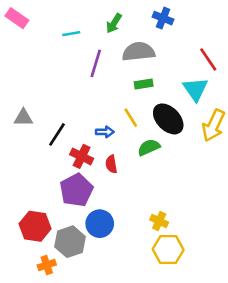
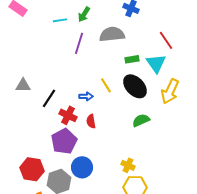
green arrow: (114, 23) -> (84, 14), moved
green rectangle: (144, 84) -> (132, 59), moved
green semicircle: (149, 147) -> (141, 120), moved

